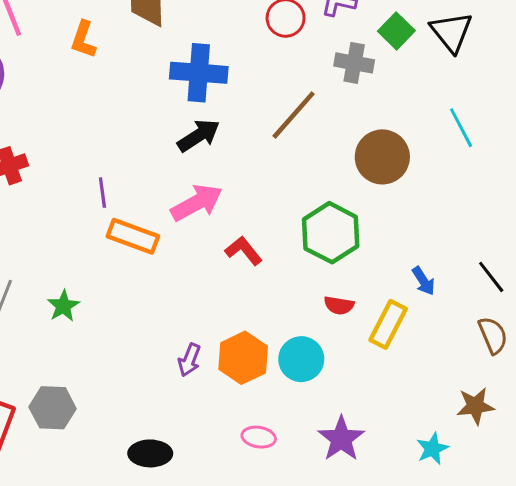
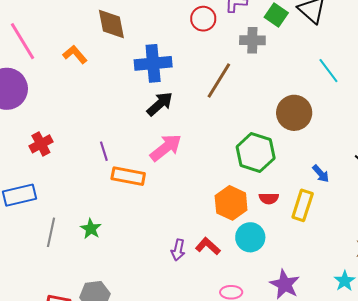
orange L-shape: (83, 40) -> (75, 54), turned 130
brown circle: (382, 157) -> (294, 113), moved
red L-shape: (244, 251) -> (208, 246), moved
orange hexagon: (243, 358) -> (231, 203), moved

